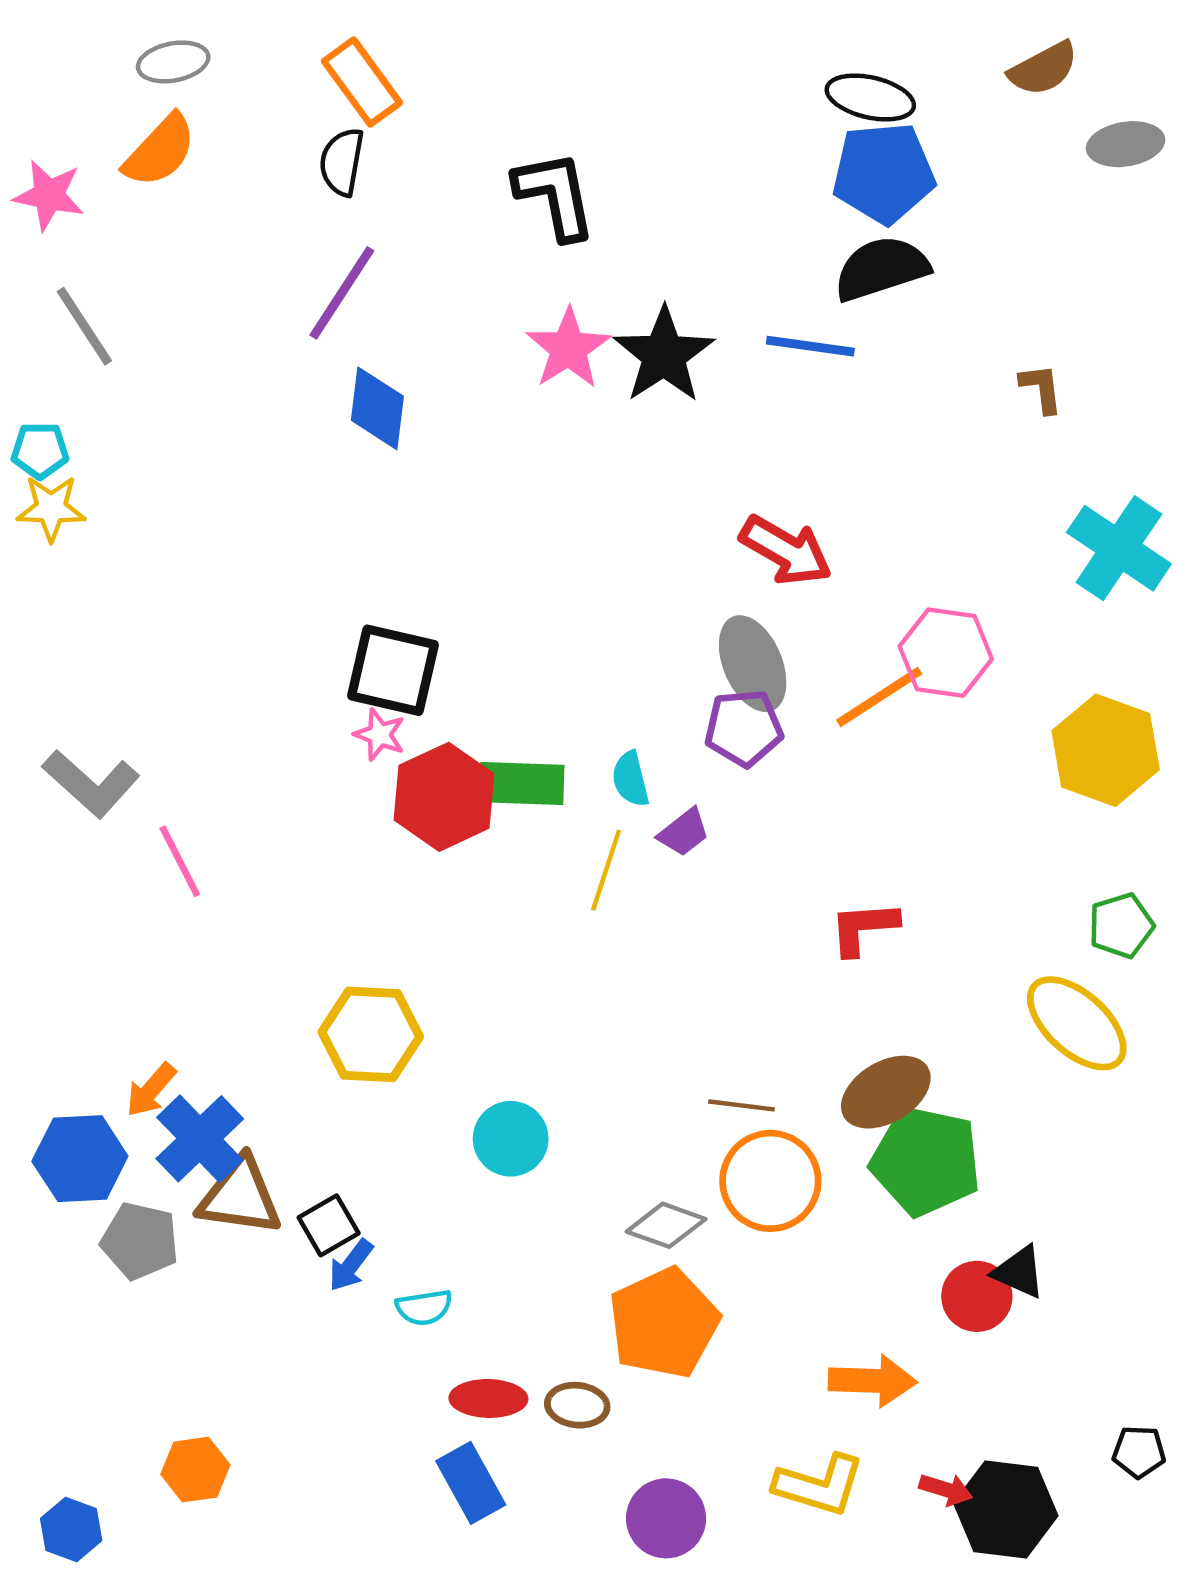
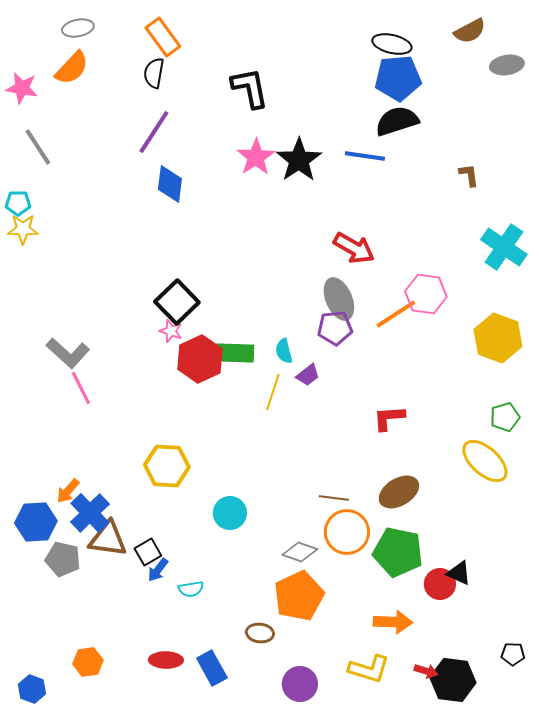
black square: (393, 670) -> (177, 302), turned 33
gray L-shape: (91, 784) -> (68, 353), moved
green pentagon: (926, 1161) -> (398, 552), moved
red ellipse: (488, 1398) -> (166, 660), moved

